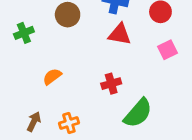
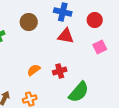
orange semicircle: (52, 77) -> (34, 70), moved

